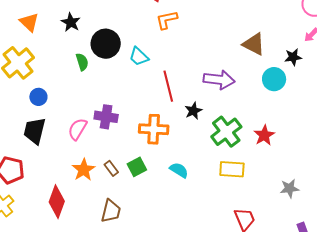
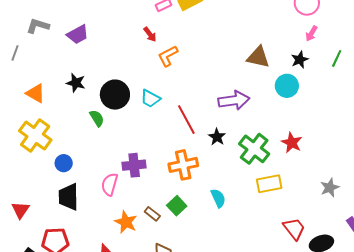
cyan semicircle: (179, 170) -> (218, 198), turned 48

